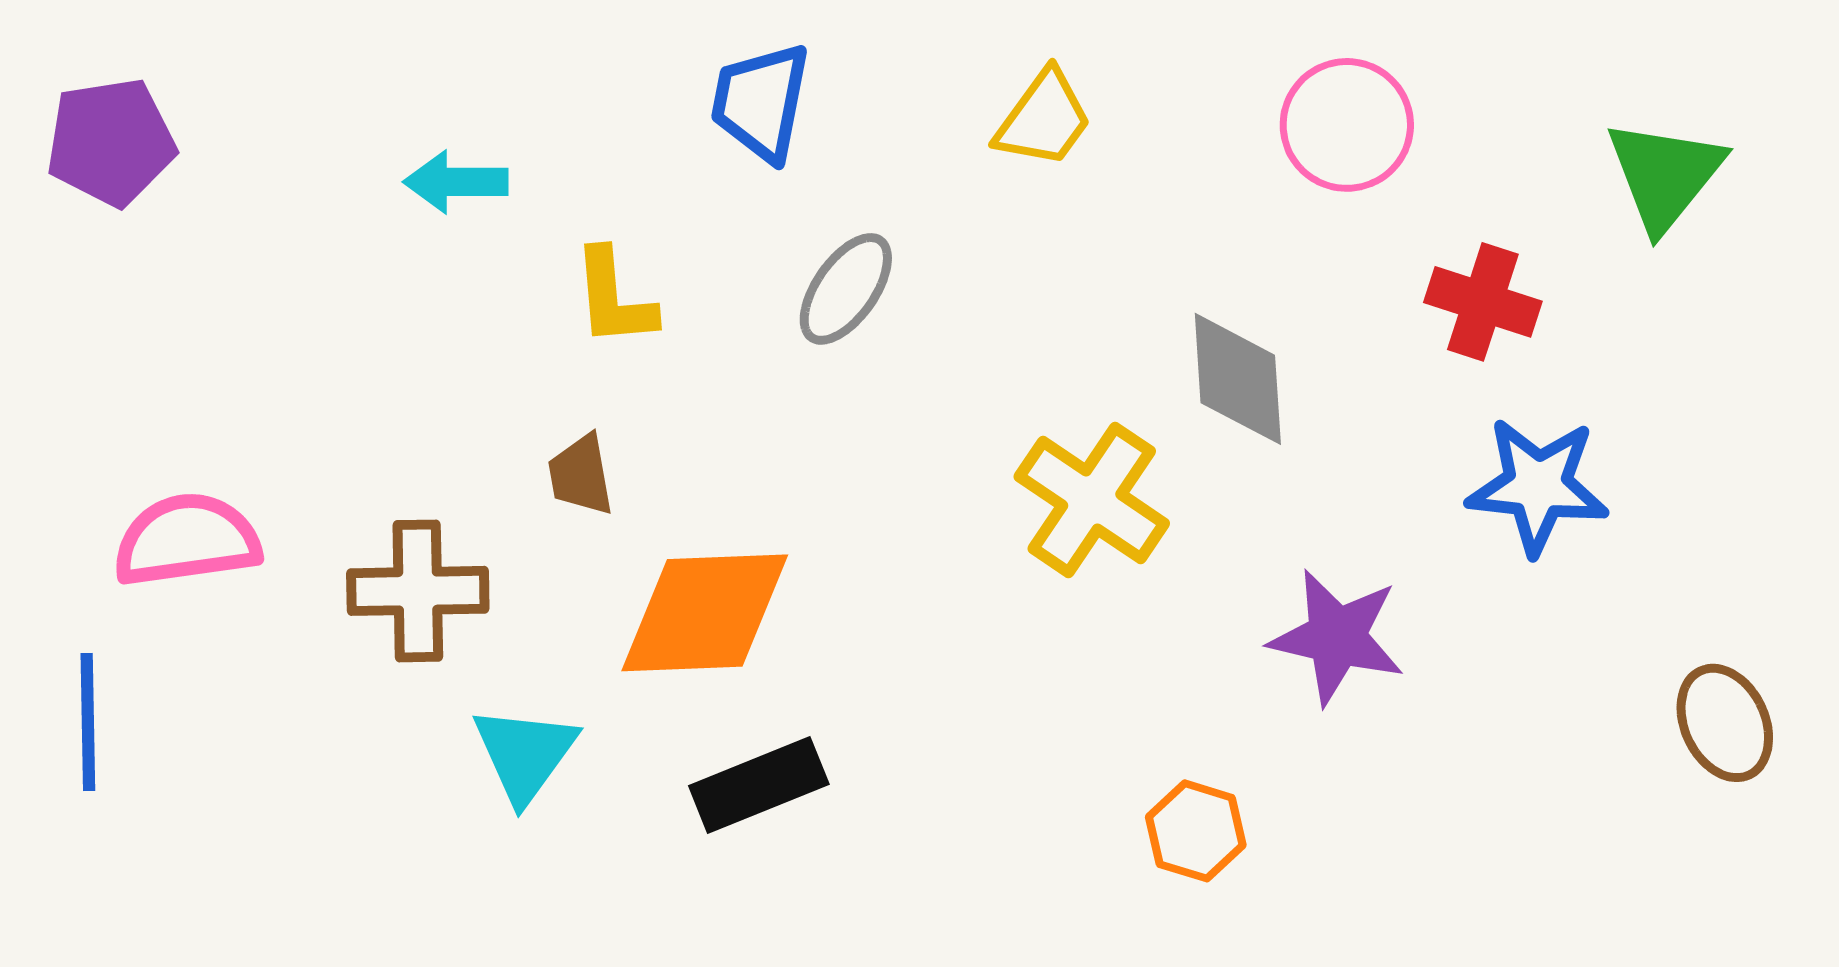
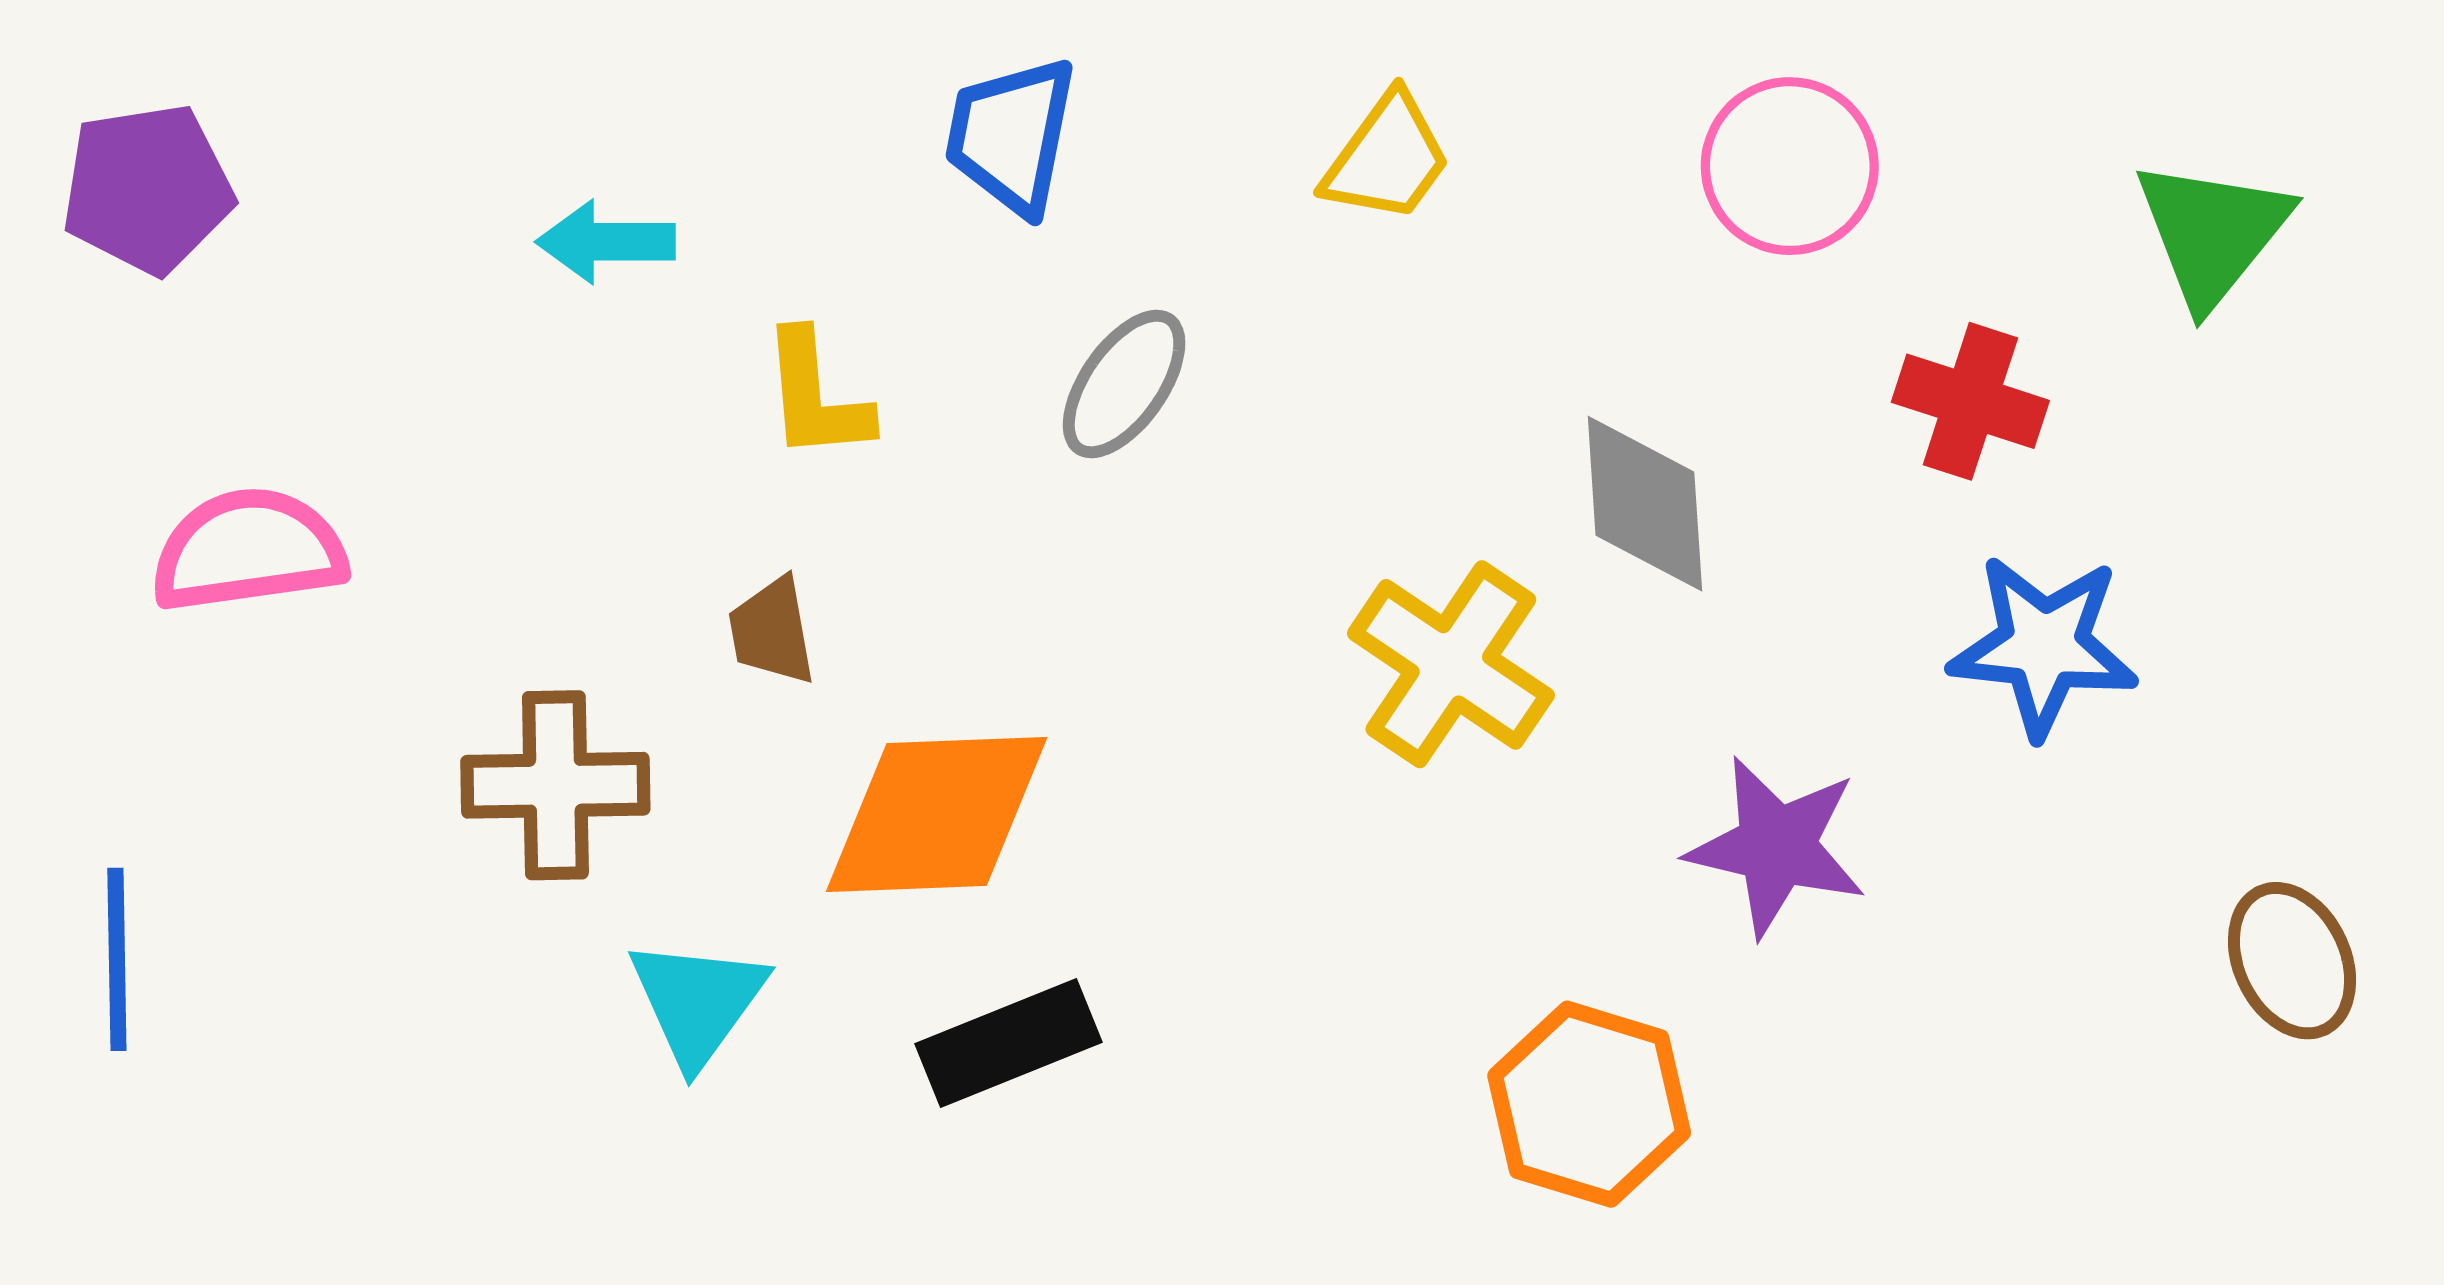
pink semicircle: (187, 540) -> (248, 550), moved
orange hexagon: (1196, 831) -> (1589, 1104), size x1.5

